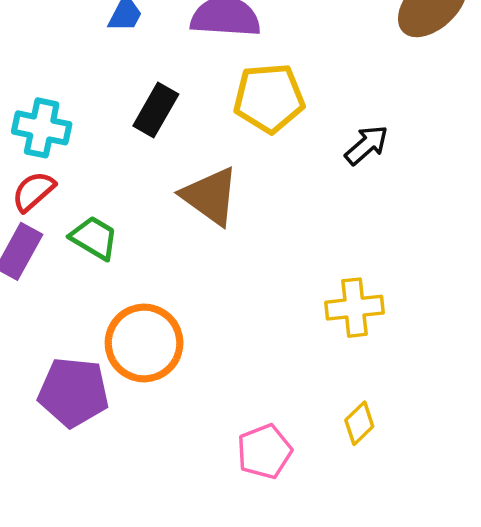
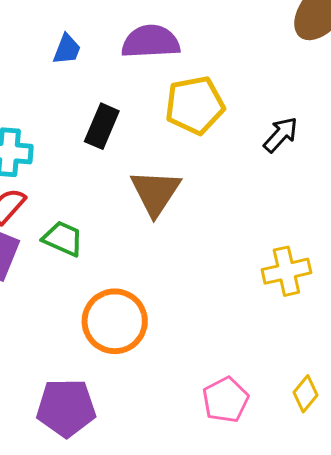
brown triangle: (210, 196) -> (155, 192), turned 34
purple pentagon: (73, 392) -> (66, 408), moved
yellow diamond: (359, 423) -> (305, 394), moved

